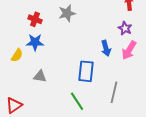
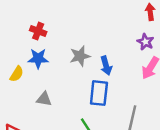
gray star: (67, 13) -> (80, 56), moved
blue arrow: (106, 48) -> (106, 66), moved

